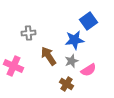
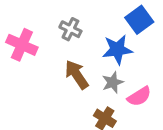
gray cross: (29, 33) -> (70, 29), moved, turned 32
pink cross: (14, 66) -> (22, 45), moved

